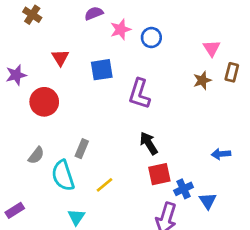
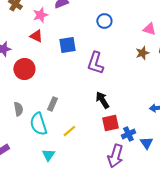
pink star: (121, 29) -> (40, 15), moved
pink triangle: (212, 48) -> (149, 29), turned -40
red triangle: (60, 58) -> (36, 36), turned -32
gray semicircle: (36, 155) -> (18, 109), turned -48

